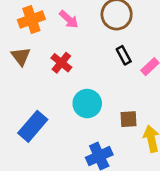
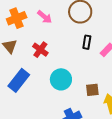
black rectangle: (124, 55) -> (87, 42), turned 40
blue rectangle: (33, 126) -> (19, 80), moved

